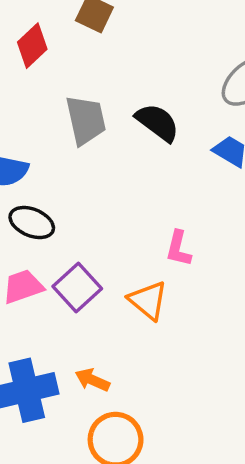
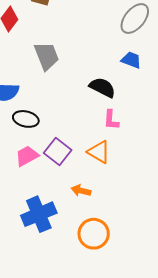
black semicircle: (157, 122) -> (102, 87), moved
orange arrow: (92, 380) -> (81, 191), moved

